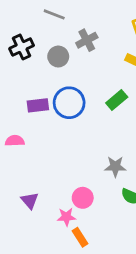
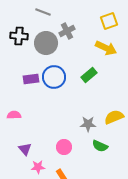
black cross: (22, 47) -> (19, 36), turned 30
gray circle: (58, 57) -> (46, 43), size x1.5
pink semicircle: (15, 141) -> (14, 115), moved
pink star: (66, 217) -> (38, 167), moved

